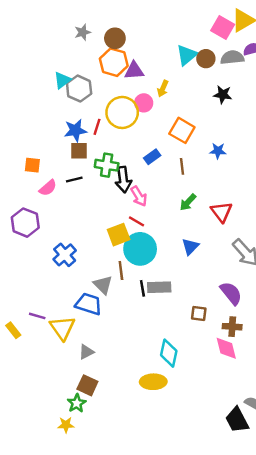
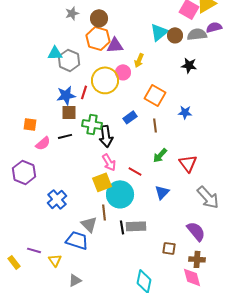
cyan triangle: (62, 80) -> (55, 53), turned 35
pink arrow: (139, 196) -> (109, 162), moved
red line: (136, 221) -> (135, 171), moved
yellow triangle: (62, 328) -> (55, 260), size x0.6

